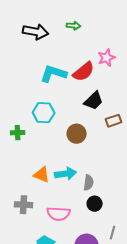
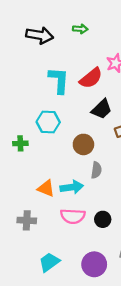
cyan L-shape: (54, 74) -> (59, 80), turned 76
gray semicircle: (89, 183) -> (96, 170), moved
pink semicircle: (59, 214) -> (73, 216), moved

